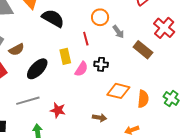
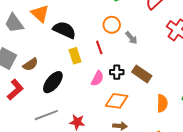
brown rectangle: (143, 50) -> (142, 74), moved
yellow rectangle: (65, 56) -> (75, 56), moved
orange diamond: (118, 91) -> (117, 101), moved

